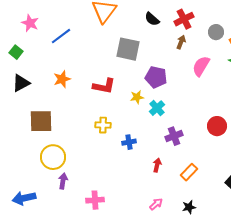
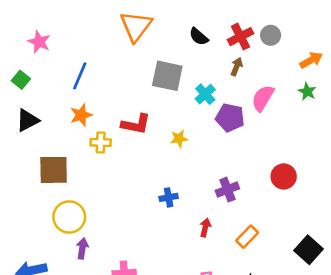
gray circle: (216, 32) -> (271, 35), moved
blue line: (61, 36) -> (80, 76), moved, turned -30
purple pentagon: (156, 77) -> (230, 118), moved
cyan cross: (157, 108) -> (205, 94), moved
yellow cross: (103, 125) -> (101, 142), moved

